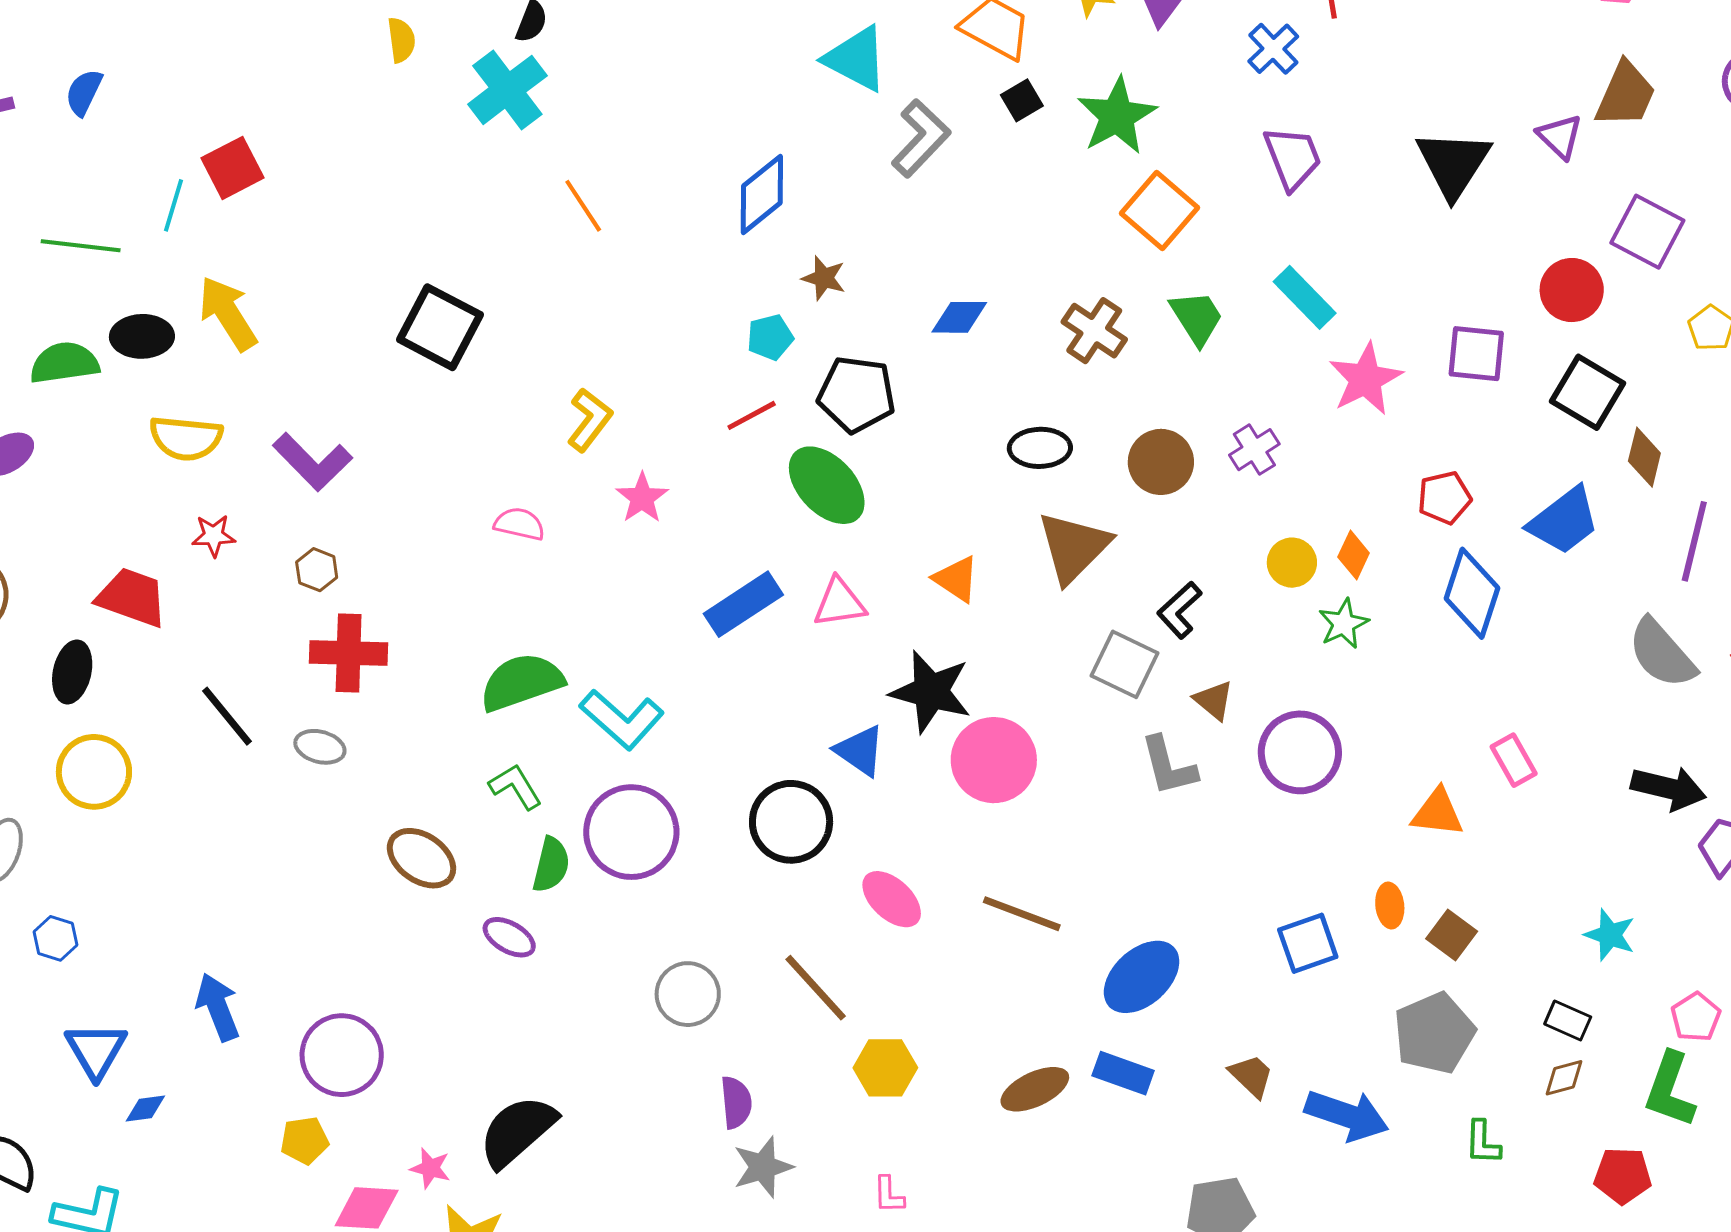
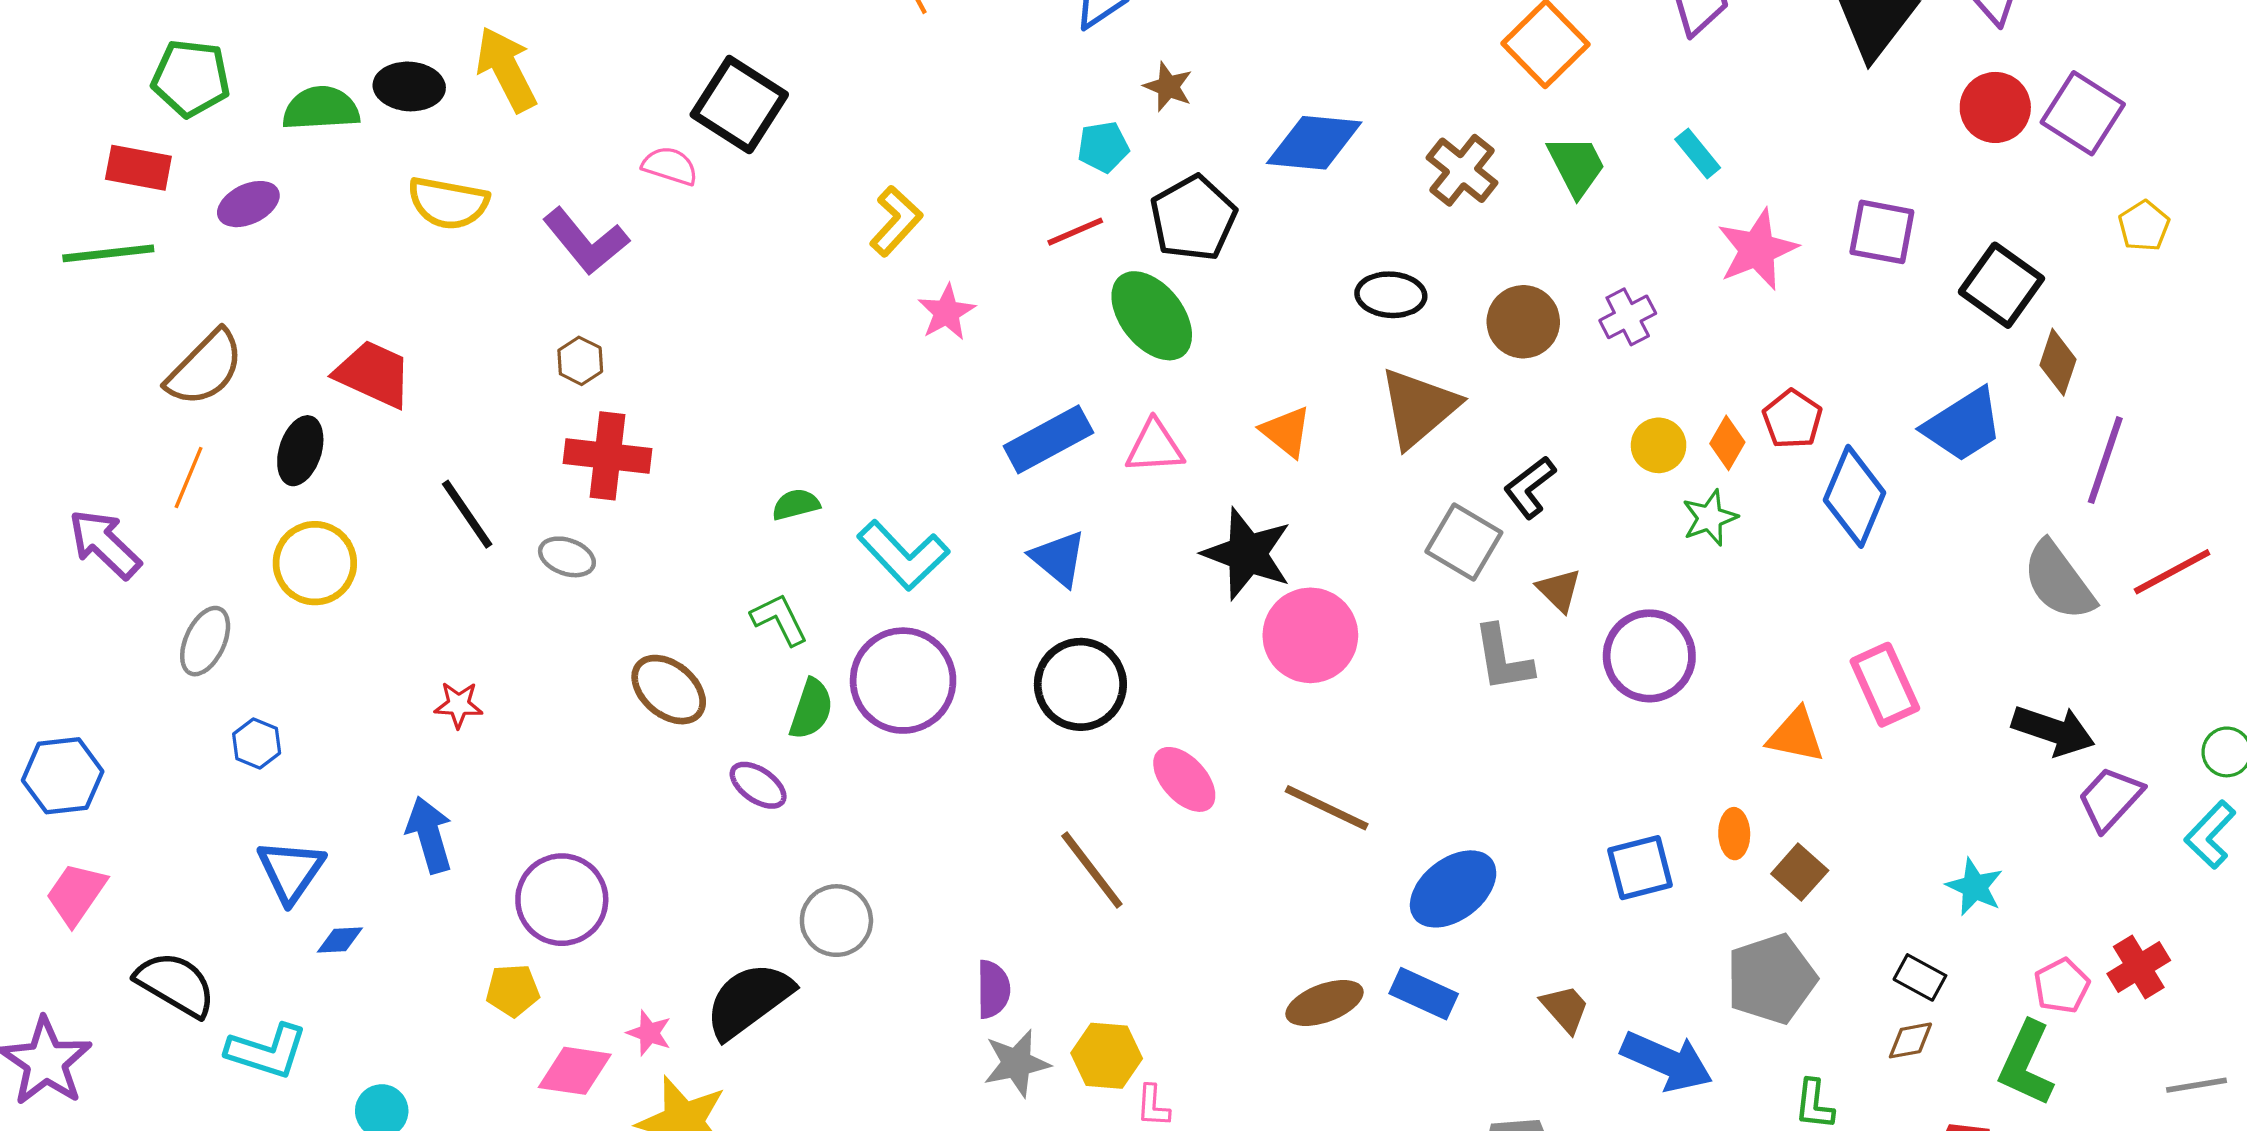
red circle: (1572, 290) -> (1995, 107), moved
cyan rectangle: (1305, 297) -> (1698, 154), size x0.7
blue diamond: (959, 317) -> (1314, 143), size x1.5
black pentagon: (857, 394) -> (1193, 218), turned 30
red pentagon: (1444, 498) -> (1792, 419), moved, turned -30
pink semicircle: (519, 524) -> (670, 166), moved
red star: (214, 536) -> (459, 705), moved
green semicircle: (522, 682) -> (796, 504), size x0.5
blue triangle: (860, 751) -> (1058, 558), moved
pink rectangle: (1514, 760) -> (1885, 685), size x1.4
gray circle: (688, 994) -> (836, 921), moved
yellow hexagon: (885, 1068) -> (1107, 1056), moved

